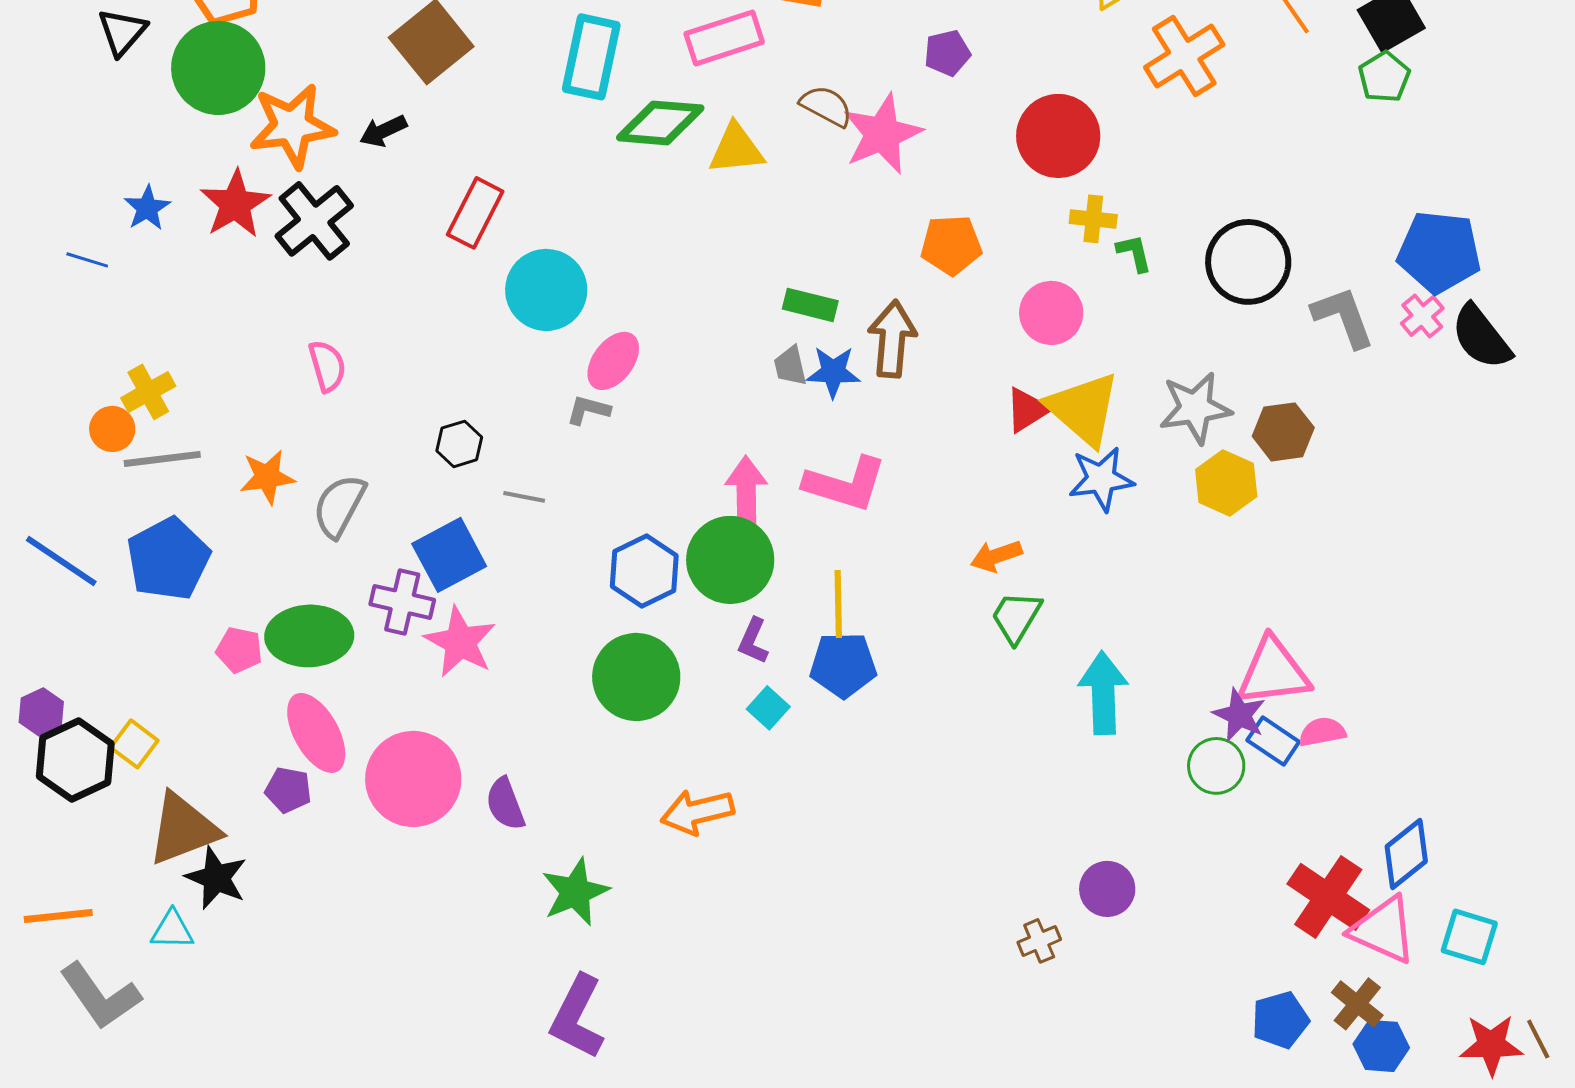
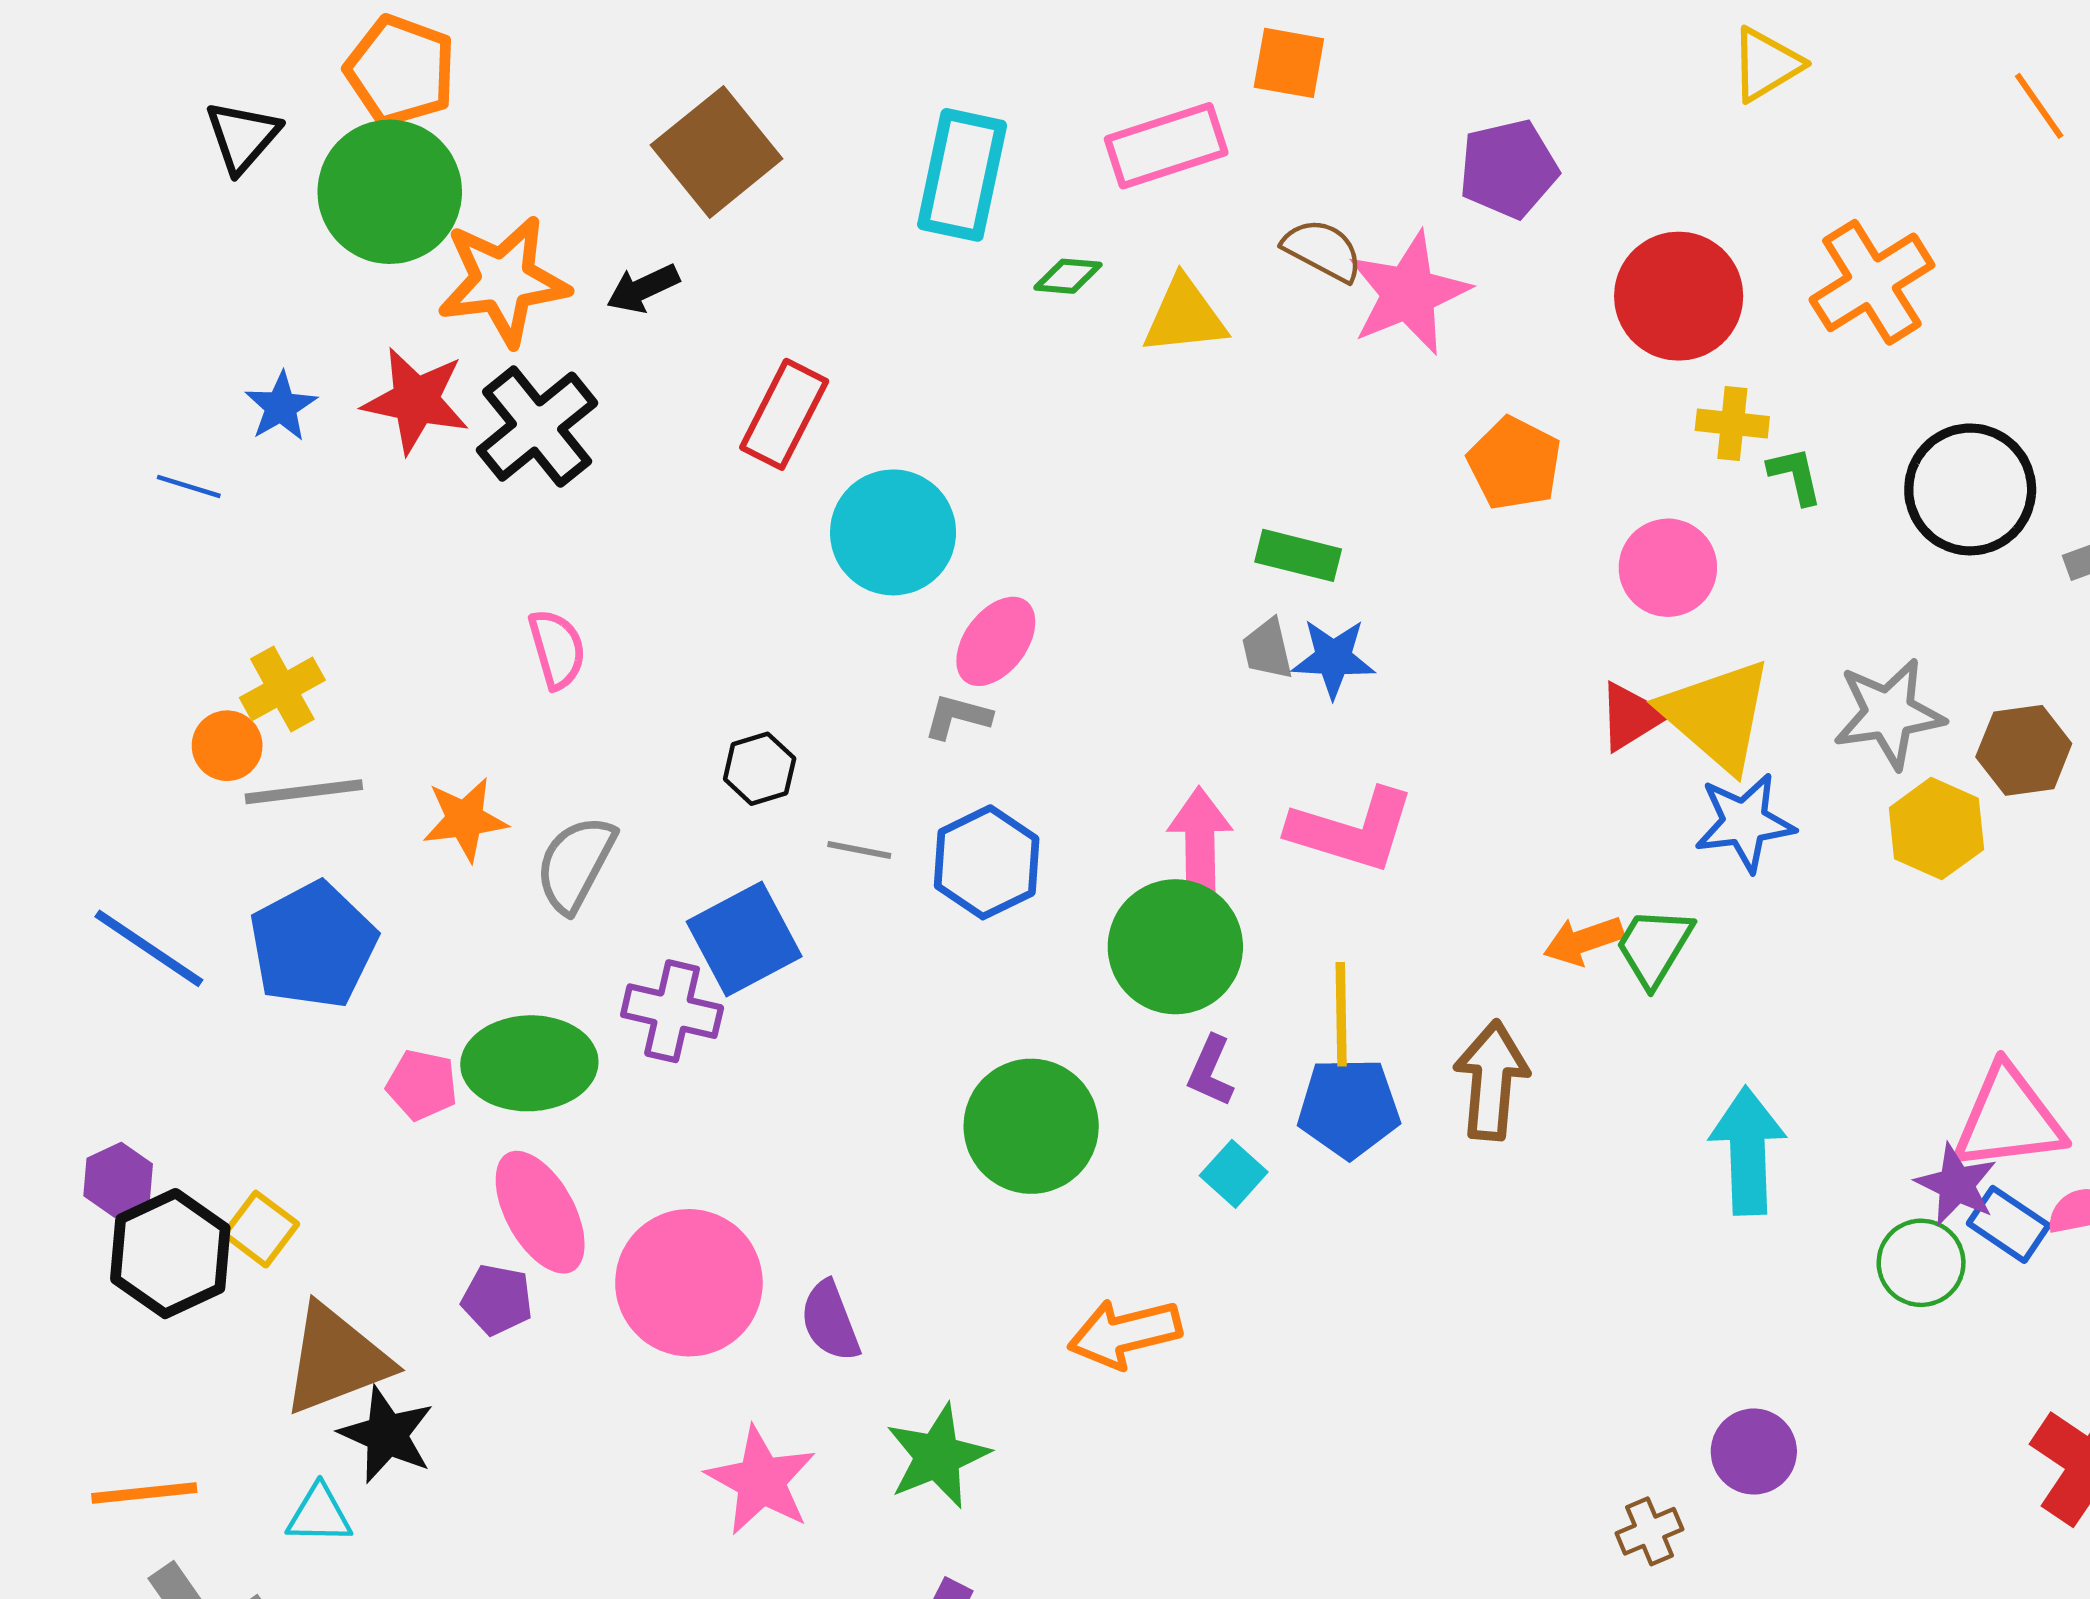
purple pentagon: (947, 53) -> (1508, 169), size x1.4
orange cross: (1184, 56) -> (1872, 282), moved
green diamond: (660, 123) -> (1068, 276), size x0.5
red star: (235, 204) -> (416, 400), turned -30
orange pentagon: (951, 245) -> (1514, 463), turned 30
brown arrow: (892, 339) -> (1491, 1080), moved
blue hexagon: (644, 571) -> (987, 862), moved
green trapezoid: (1016, 617) -> (1654, 947), moved
pink star: (460, 642) -> (761, 1481), moved

